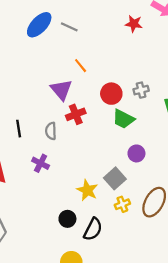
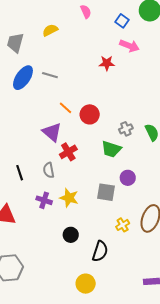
gray cross: (141, 90) -> (126, 129), moved
red circle: (111, 94) -> (90, 114), moved
gray square: (115, 178) -> (106, 192), moved, turned -30
yellow star: (87, 190) -> (69, 198), moved
black circle: (67, 219) -> (71, 235), moved

